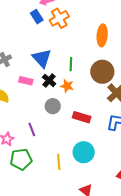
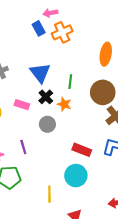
pink rectangle: (26, 81) -> (22, 105), moved
red rectangle: (82, 117) -> (82, 150), moved
yellow line: (59, 162) -> (49, 194), moved

